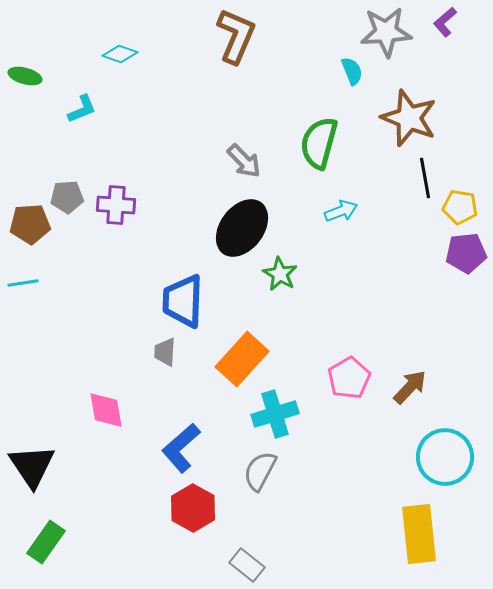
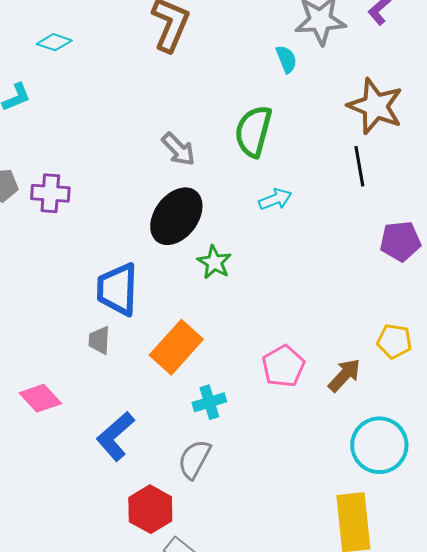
brown star: (409, 118) -> (375, 106), moved
yellow pentagon: (460, 207) -> (394, 341), moved
pink diamond: (106, 410) -> (40, 398), turned -33
cyan cross: (275, 414) -> (209, 402), size x0.7
red hexagon: (193, 508) -> (150, 509), moved

